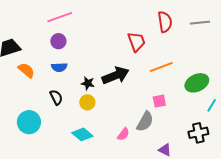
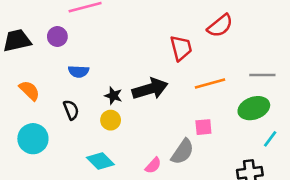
red semicircle: (165, 22) -> (220, 26), turned 55
gray line: (200, 23) -> (262, 75), moved
purple circle: (58, 41) -> (57, 37), moved
orange semicircle: (26, 70) -> (29, 91), moved

